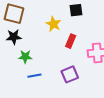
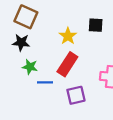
red rectangle: (71, 41) -> (67, 64), moved, size x1.5
blue line: (35, 76) -> (45, 82), moved

